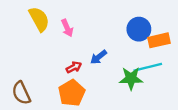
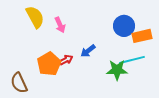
orange pentagon: (72, 93) -> (49, 64), moved

